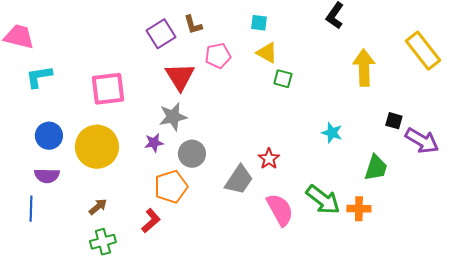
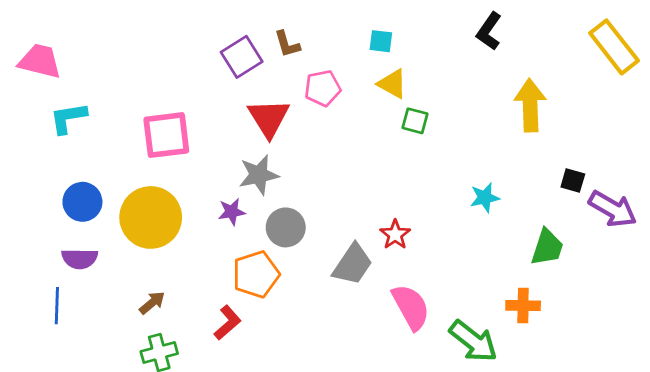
yellow rectangle: (423, 51) -> (614, 47), moved
cyan star: (332, 133) -> (485, 198), turned -30
green arrow: (323, 200) -> (473, 341), moved

